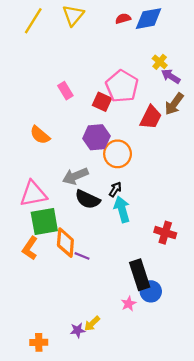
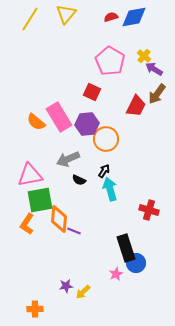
pink pentagon: (122, 86) -> (110, 61), moved
pink rectangle: (65, 91) -> (59, 117), moved, size x1.8
black semicircle: (88, 199) -> (79, 180), size x0.6
purple star: (78, 330) -> (66, 286), moved

